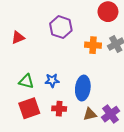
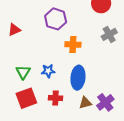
orange cross: (93, 45) -> (73, 44), moved
green triangle: (26, 81) -> (23, 72), turned 49

